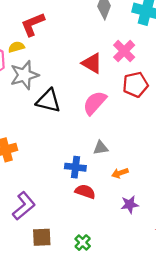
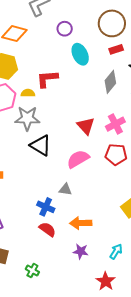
gray triangle: (101, 148) -> (65, 190), moved
orange arrow: (120, 173) -> (81, 223), size x1.5
green cross: (83, 243) -> (32, 271), turned -32

